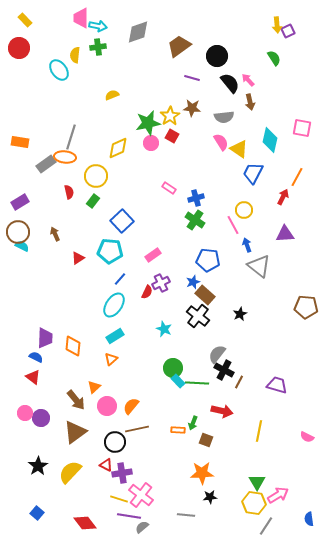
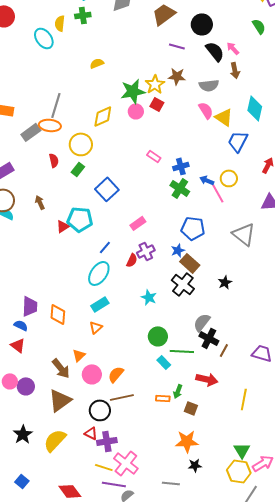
blue arrow: (247, 245) -> (207, 180), moved, turned -48
cyan pentagon: (110, 251) -> (80, 219), moved
cyan rectangle: (178, 381) -> (164, 362), moved

